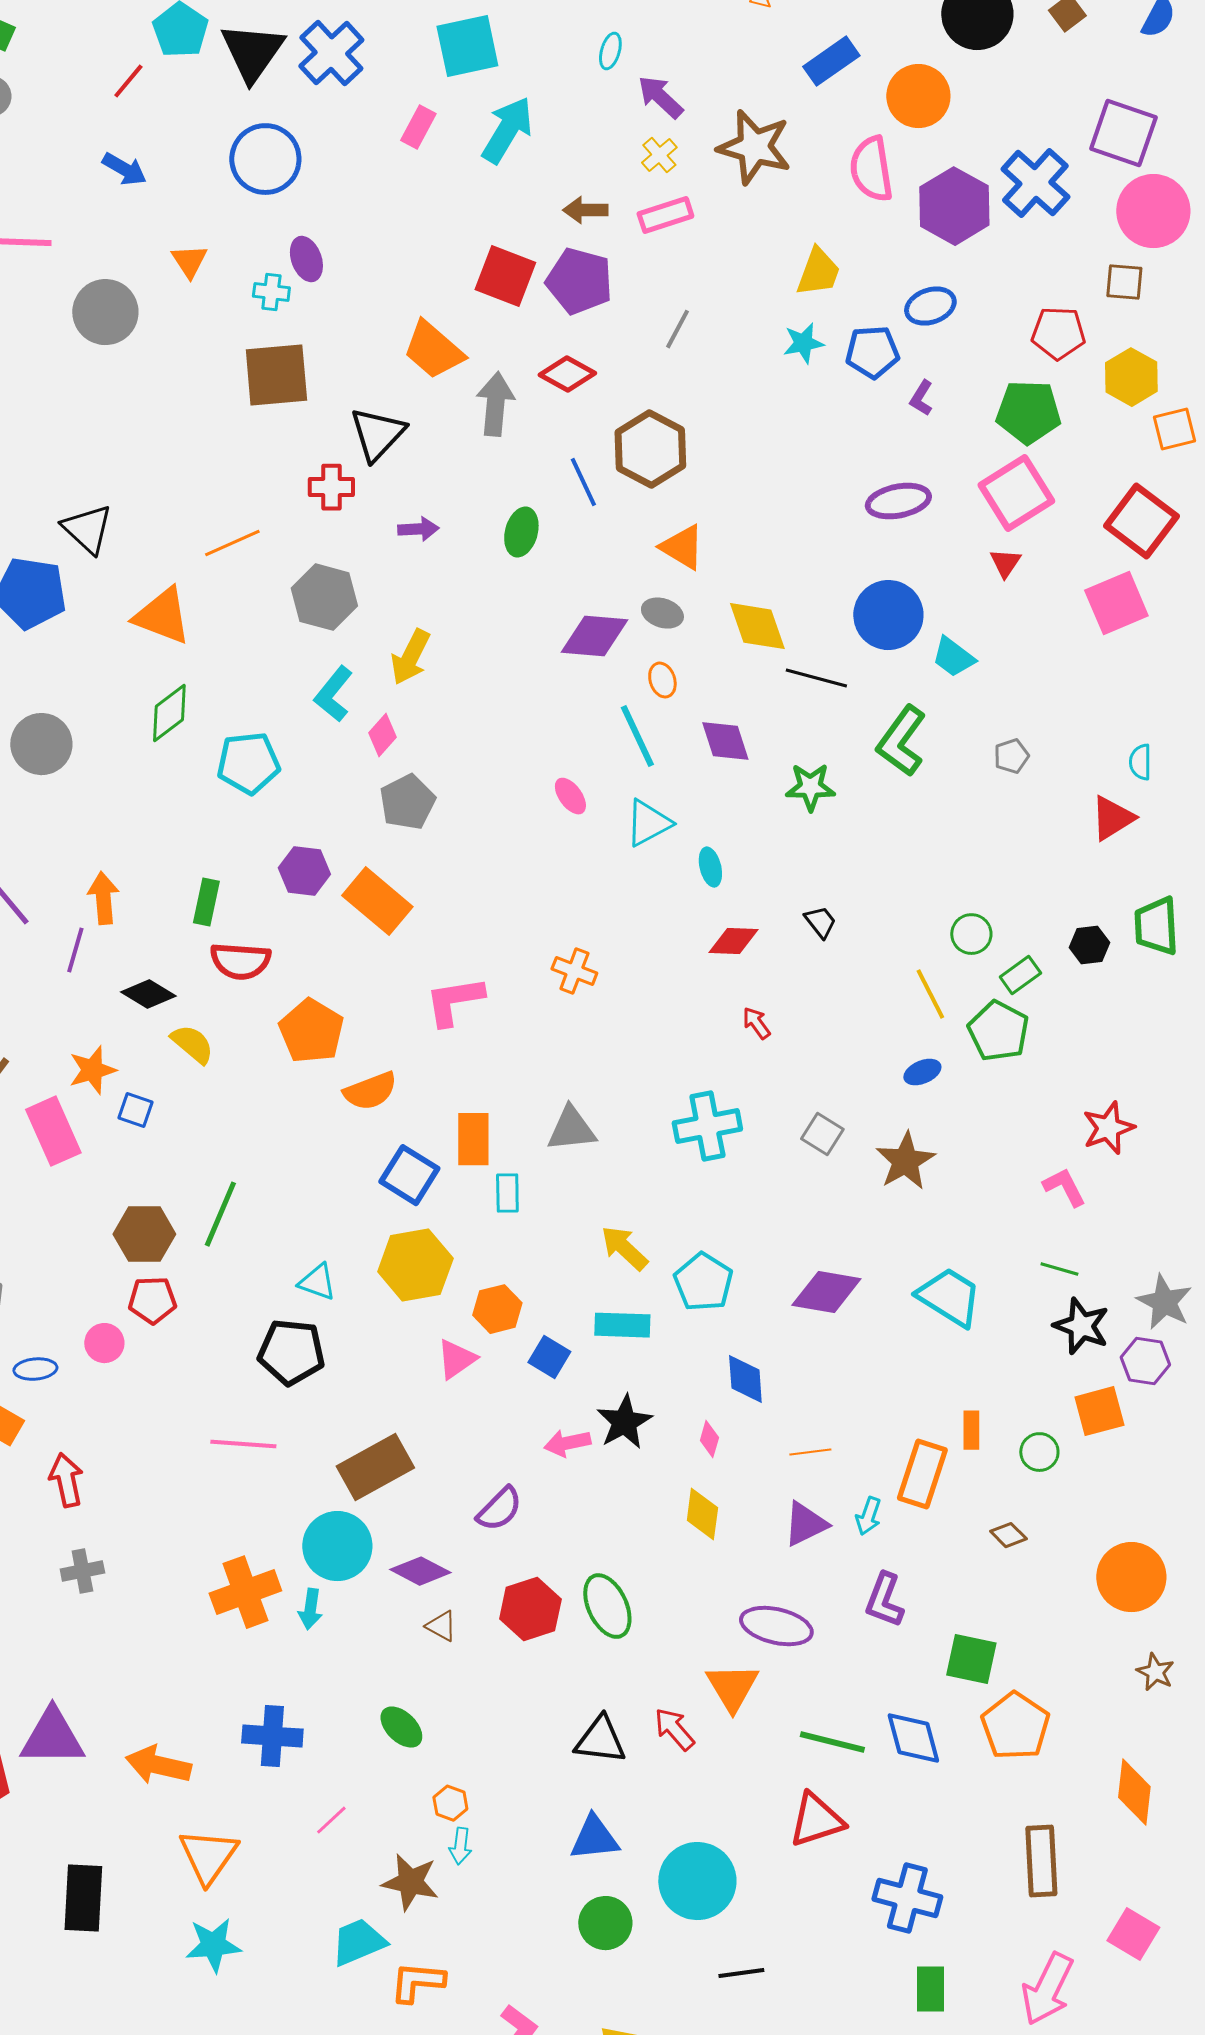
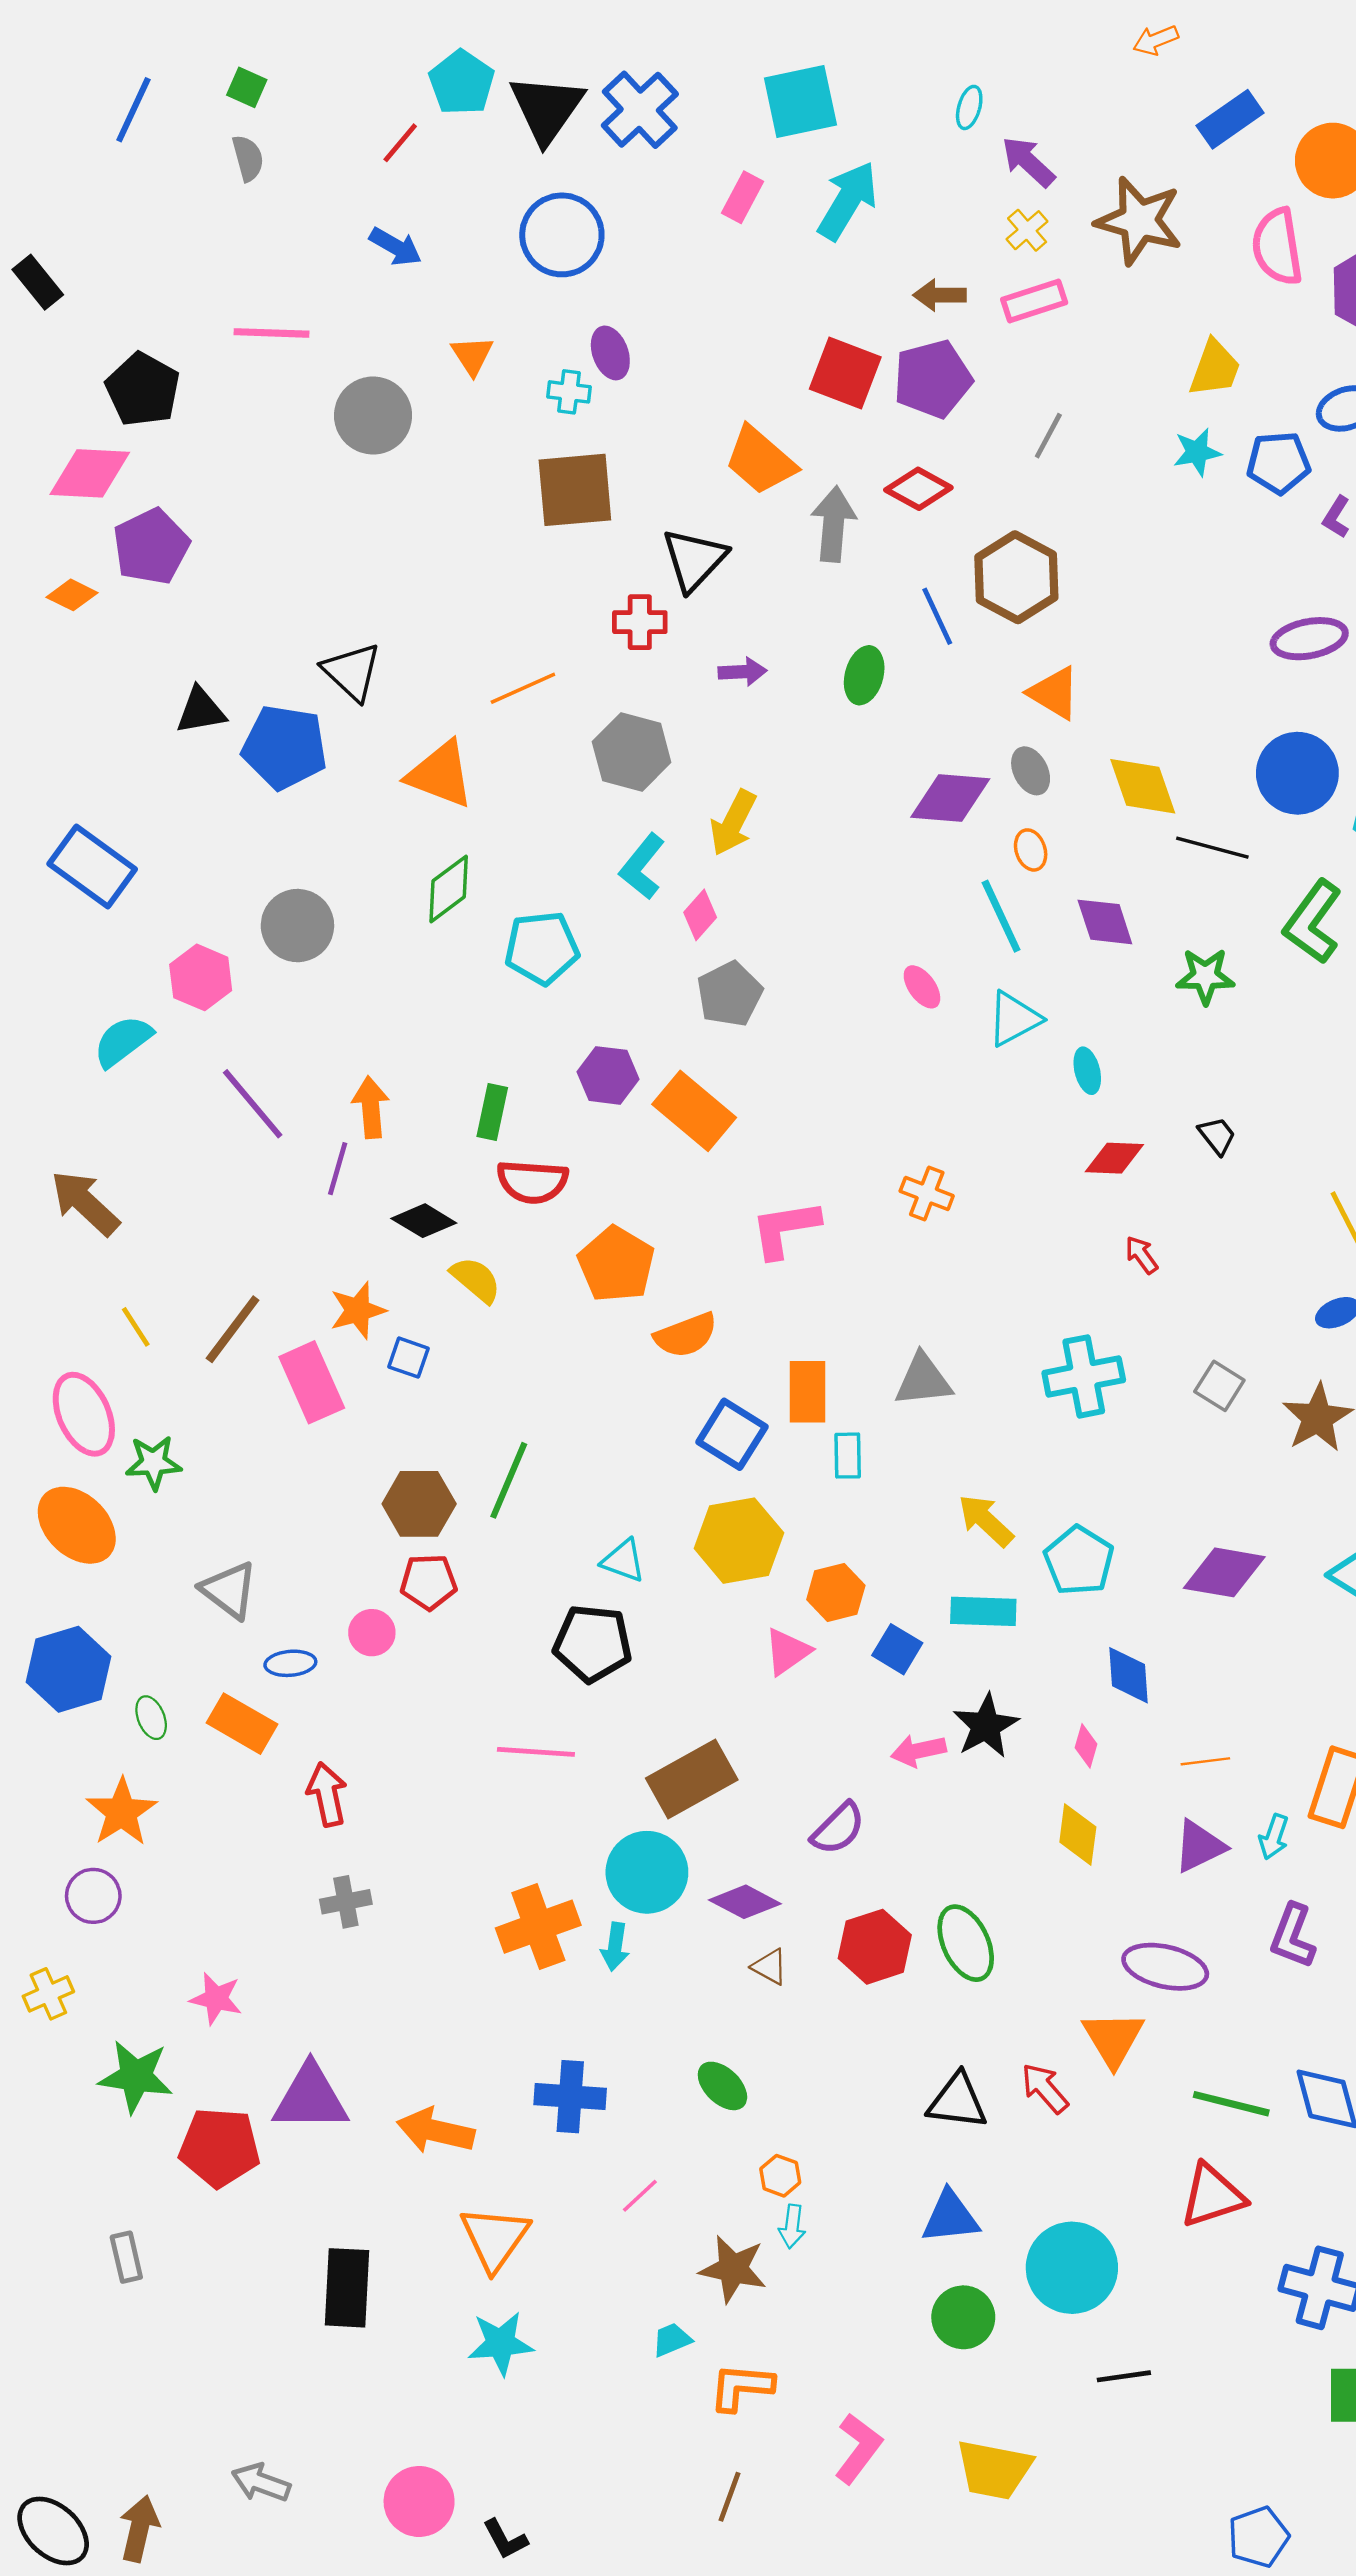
purple pentagon: (579, 281) -> (933, 379), turned -30
gray ellipse: (662, 613) -> (1031, 771), turned 45
cyan trapezoid: (358, 1942) -> (672, 2340), size x0.6

